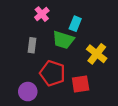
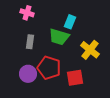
pink cross: (42, 14) -> (27, 13), moved, turned -32
purple circle: (28, 92) -> (28, 74), moved

